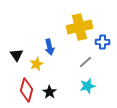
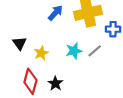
blue arrow: (50, 47) -> (55, 13), moved, turned -126
cyan star: (88, 86) -> (74, 51), moved

